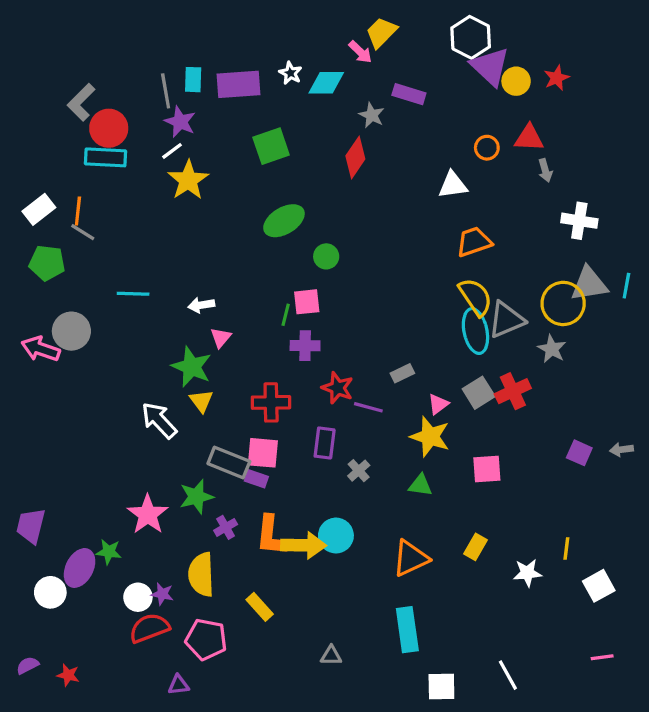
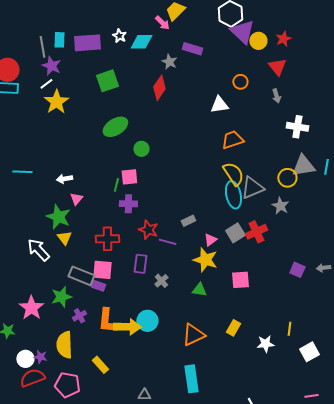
red triangle: (529, 138) -> (277, 67), moved, turned 48
yellow circle: (563, 303) -> (287, 178), size x0.7

